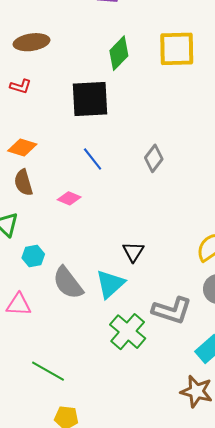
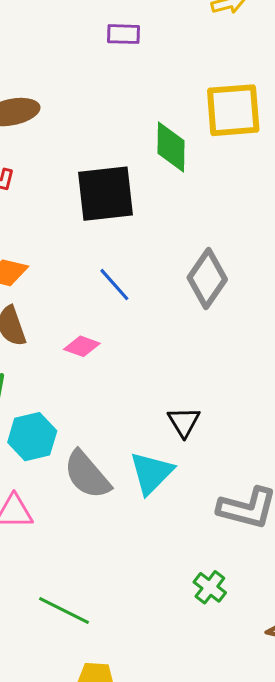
green diamond: (119, 53) -> (171, 147), moved, turned -40
gray diamond: (154, 158) -> (207, 279), size x1.4
cyan hexagon: (33, 256) -> (32, 437), size x1.4
green cross: (128, 332) -> (210, 587), moved, size x0.6

